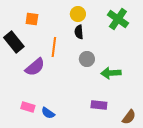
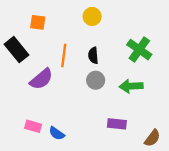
green cross: (118, 19) -> (139, 50), moved
black semicircle: (79, 32) -> (93, 55), moved
gray circle: (87, 59) -> (96, 80), moved

